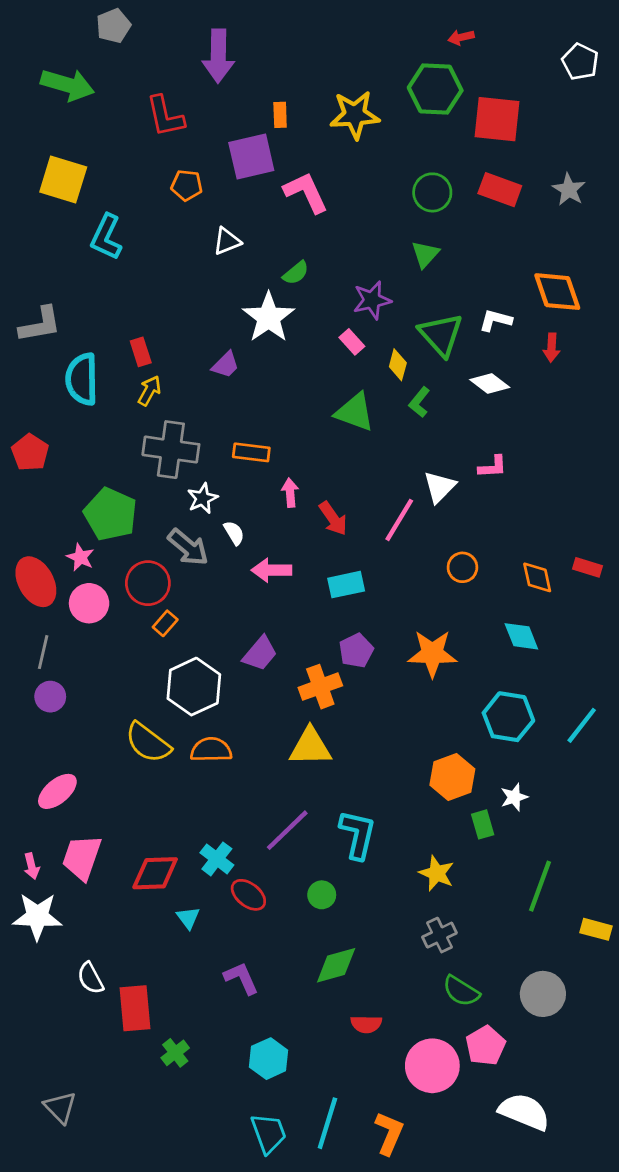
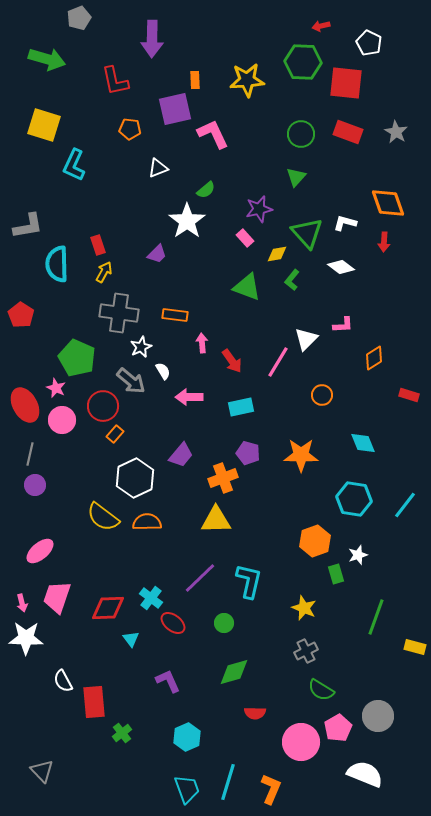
white pentagon: (580, 62) -> (369, 43), moved
yellow diamond: (398, 365) -> (277, 254), turned 65
orange diamond: (537, 577) -> (374, 358), moved, turned 70
purple pentagon: (356, 651) -> (248, 453), turned -30
gray circle: (543, 994) -> (378, 716), moved

